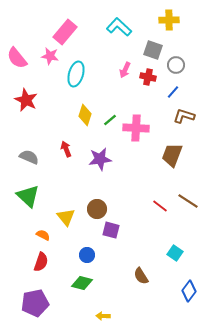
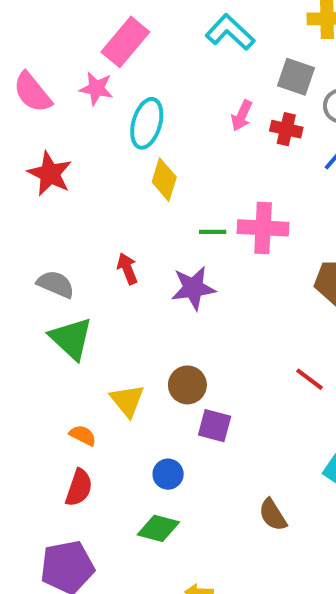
yellow diamond: (85, 115) -> (164, 180), moved
green line: (110, 120) -> (213, 232), moved, turned 40
green triangle: (28, 196) -> (71, 338), moved

